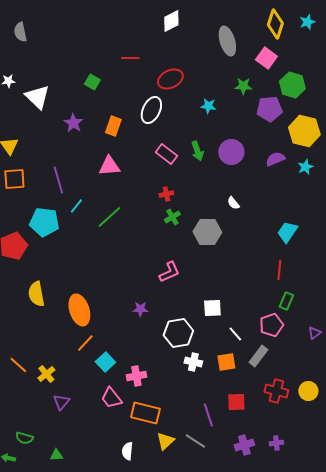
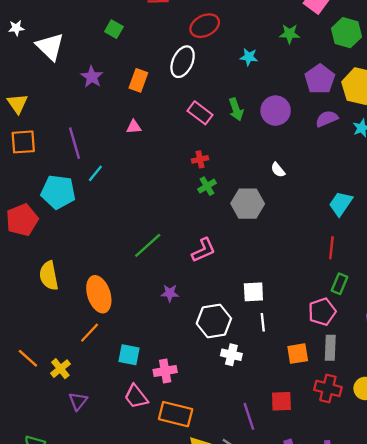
purple pentagon: (269, 109) -> (320, 79), moved, turned -30
pink triangle: (109, 166) -> (134, 127), size x0.6
green line: (109, 217) -> (148, 245), moved
white line: (235, 334) -> (263, 322), moved, turned 35
orange line: (85, 343) -> (90, 333), moved
gray rectangle: (258, 356) -> (330, 348), moved, turned -35
cyan square: (105, 362) -> (129, 355), turned -36
orange square: (226, 362) -> (298, 354), moved

